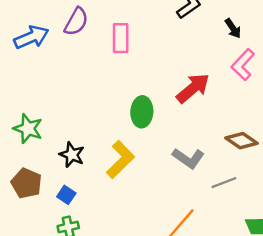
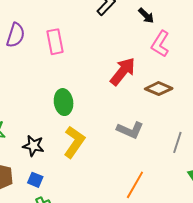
green ellipse: (142, 112) -> (64, 102), moved
brown diamond: (241, 141) -> (159, 89), moved
gray line: (224, 183) -> (177, 142), moved, turned -40

